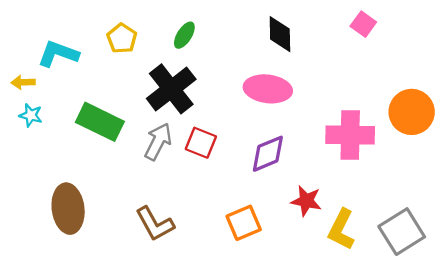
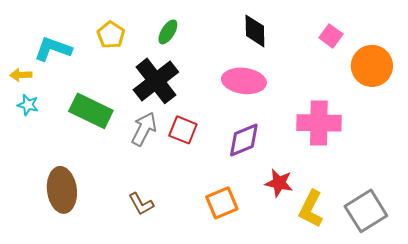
pink square: (363, 24) -> (331, 36), moved
orange circle: (412, 112) -> (372, 66), moved
brown L-shape: (155, 224) -> (141, 204), size x0.7

